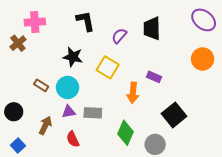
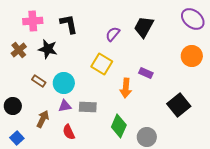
black L-shape: (85, 21) -> (69, 24), moved
black trapezoid: (152, 28) -> (144, 27), turned 30
brown cross: (18, 43) -> (19, 50), moved
black star: (73, 57) -> (48, 49), moved
black square: (174, 115) -> (179, 105), moved

